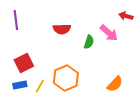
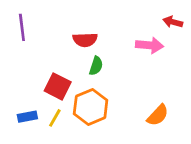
pink arrow: (109, 33) -> (150, 45), turned -36
green semicircle: (89, 42) -> (96, 66), moved
red square: (24, 63) -> (58, 86), moved, turned -36

